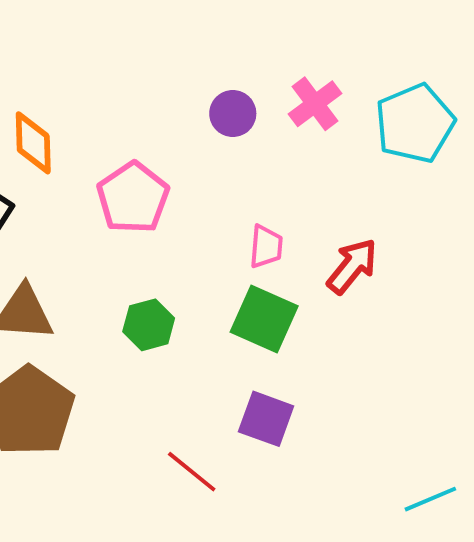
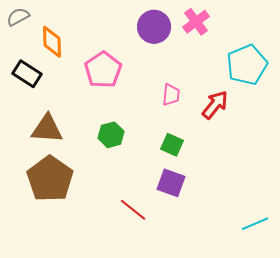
purple circle: (233, 114) -> (154, 27), size x1.4
cyan pentagon: (415, 123) -> (247, 65), moved
green square: (264, 319) -> (172, 145), moved, size x0.7

